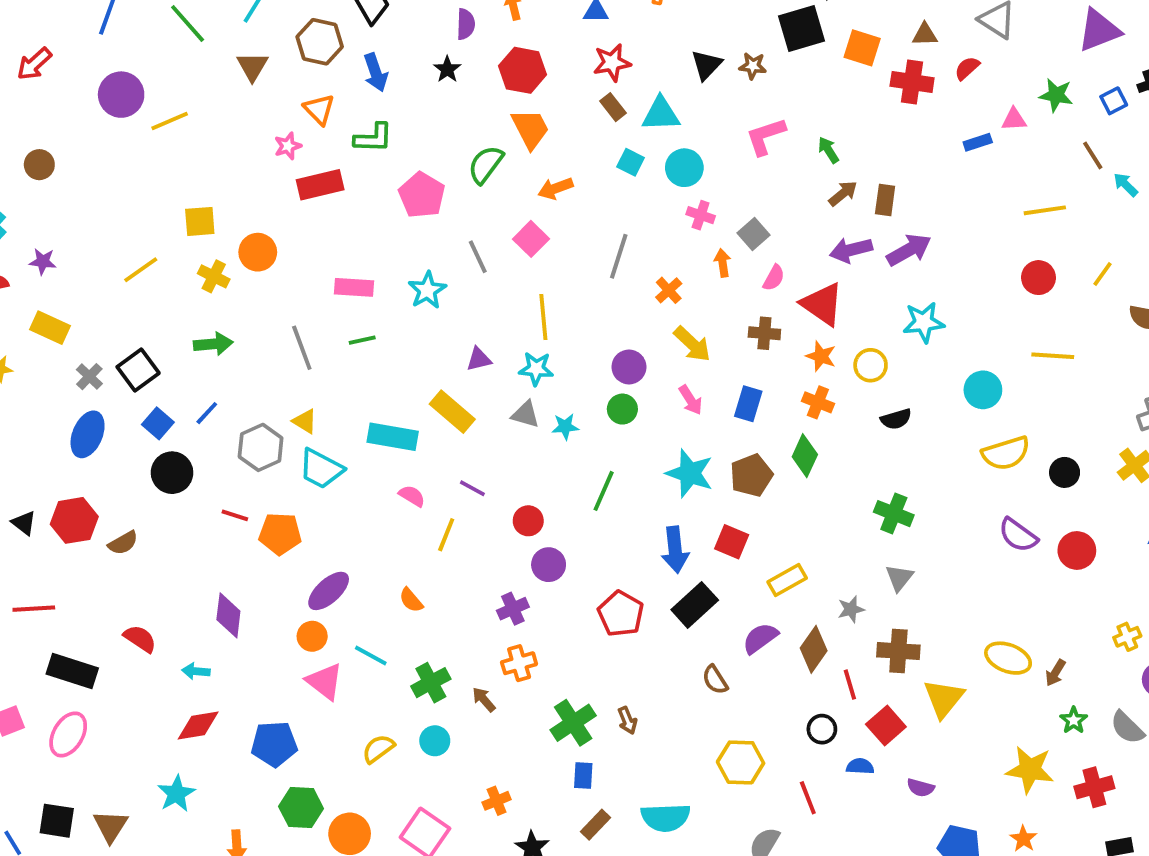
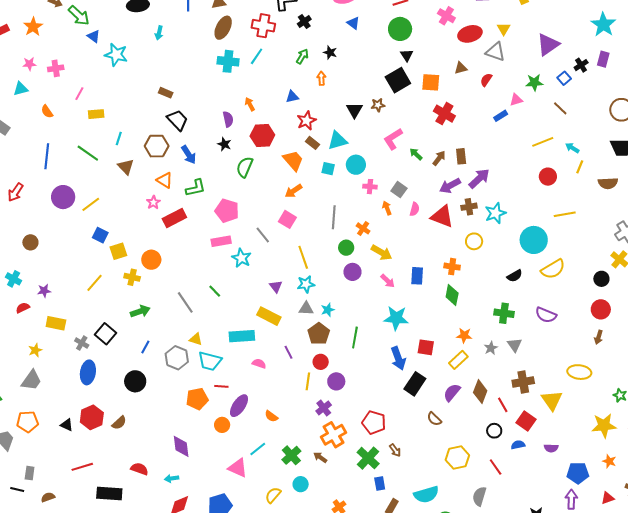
red cross: (912, 82) -> (444, 114), moved, turned 35
orange trapezoid: (530, 129) -> (293, 161), moved
green arrow: (828, 150) -> (416, 154), moved
green semicircle: (486, 165) -> (245, 167), moved
cyan arrow: (1126, 185) -> (572, 148), moved
pink rectangle: (354, 287) -> (221, 241), moved
brown cross: (764, 333) -> (469, 207), moved
green line: (362, 340) -> (215, 291), turned 72
orange star: (821, 356) -> (464, 335), moved
purple triangle: (479, 359) -> (276, 286), turned -40
cyan circle: (983, 390) -> (534, 240), size x1.4
green circle: (622, 409) -> (346, 248), moved
black semicircle: (896, 419) -> (515, 276), moved
blue square: (158, 423) -> (100, 235), moved
black circle: (1065, 472) -> (601, 279), moved
brown pentagon: (751, 475) -> (319, 334), moved
purple line: (472, 488) -> (288, 352), turned 48
red line: (235, 515) -> (221, 386), moved
yellow line: (446, 535) -> (308, 381), moved
purple semicircle: (1018, 535) -> (546, 315), moved
purple ellipse: (329, 591) -> (239, 406), moved
gray star: (851, 609) -> (491, 348), moved
red pentagon: (621, 614) -> (374, 422), moved
orange circle: (312, 636) -> (222, 425), moved
cyan line: (371, 656) -> (258, 449), turned -54
orange cross: (519, 663) -> (333, 435), size x1.4
brown arrow: (1055, 673) -> (599, 337), moved

